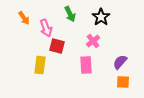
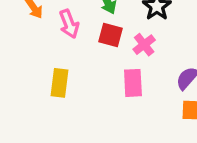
red square: (57, 46) -> (111, 35), moved

